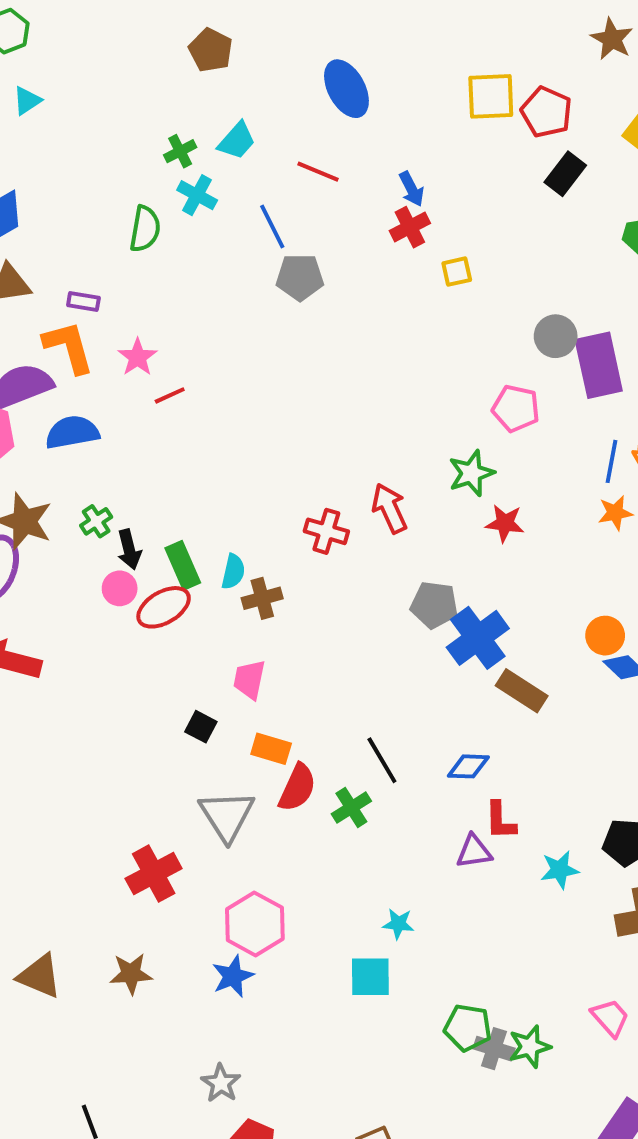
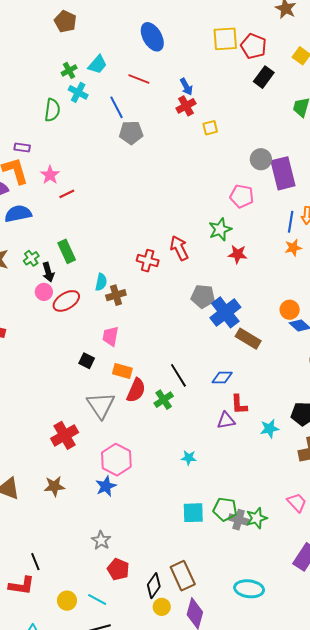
brown pentagon: (211, 50) -> (65, 21), moved
green rectangle: (183, 565) -> (67, 251), moved
cyan square: (370, 977) -> (193, 513), moved

